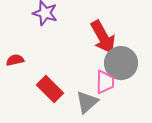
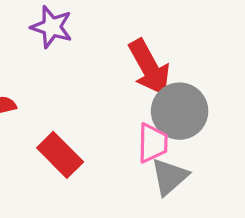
gray triangle: (87, 102) -> (169, 177), moved

